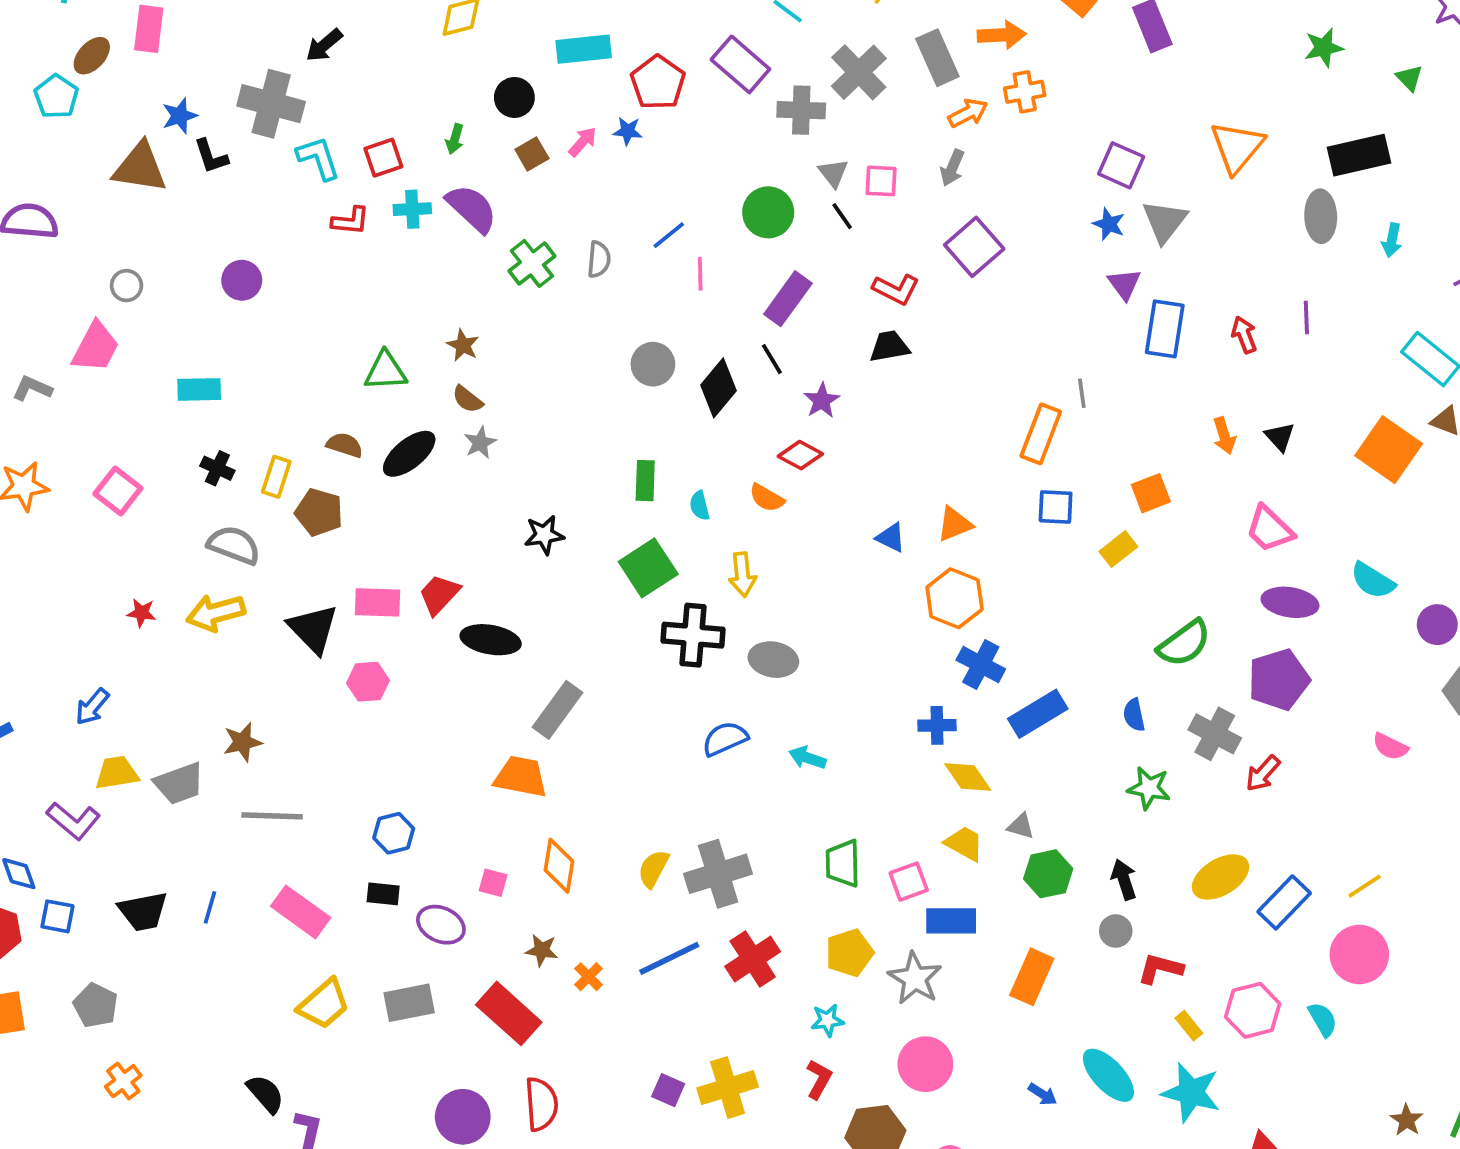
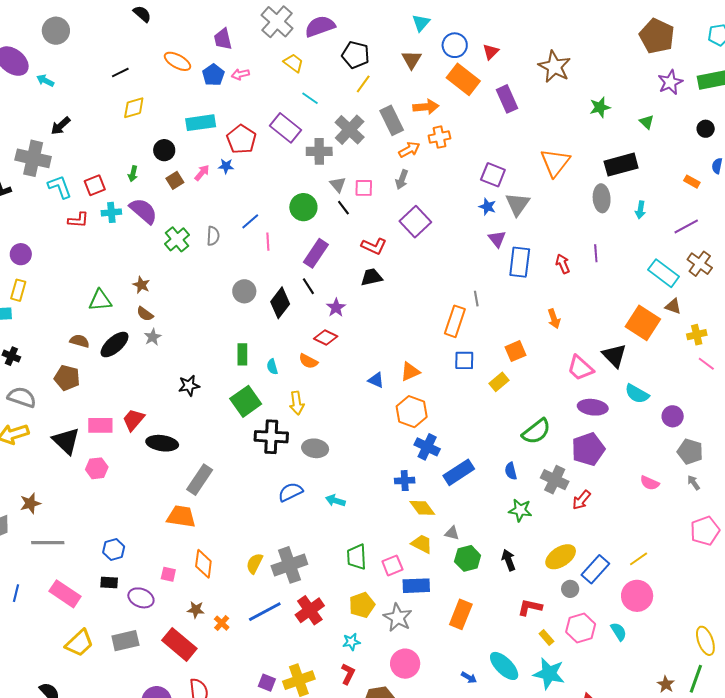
black triangle: (1280, 437) -> (614, 355), moved, size x1.5
yellow rectangle: (276, 477) -> (18, 290), moved
gray circle: (1116, 931) -> (570, 589), moved

